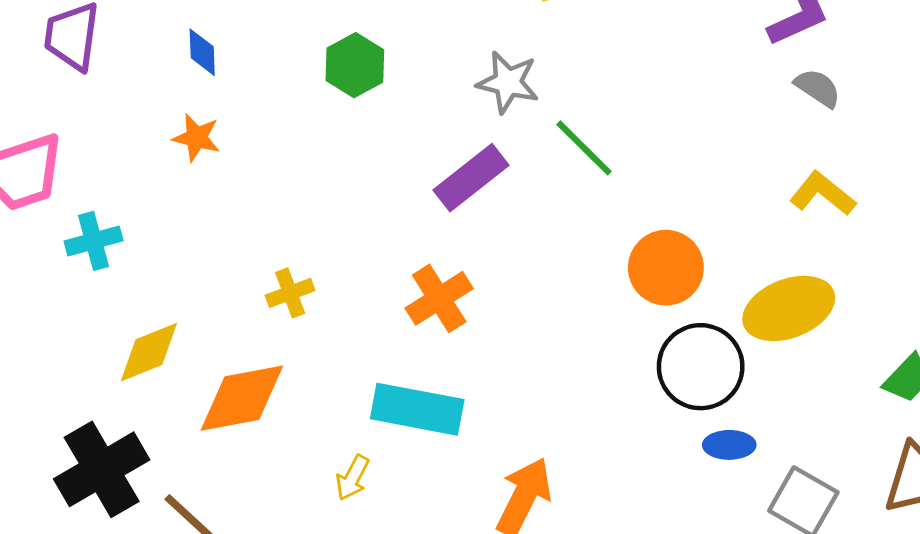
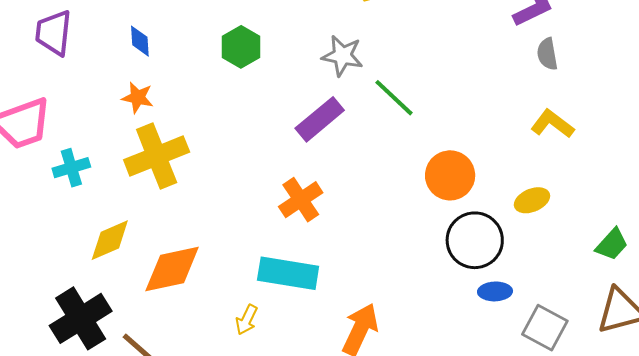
gray semicircle: (818, 88) -> (547, 54), turned -132
yellow cross: (290, 293) -> (157, 156), moved, size x2.0
yellow ellipse: (789, 308) -> (532, 200), size x0.6

